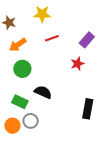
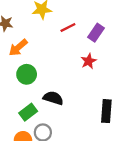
red line: (52, 38) -> (68, 28), moved
green rectangle: (20, 102) -> (28, 112), turned -56

